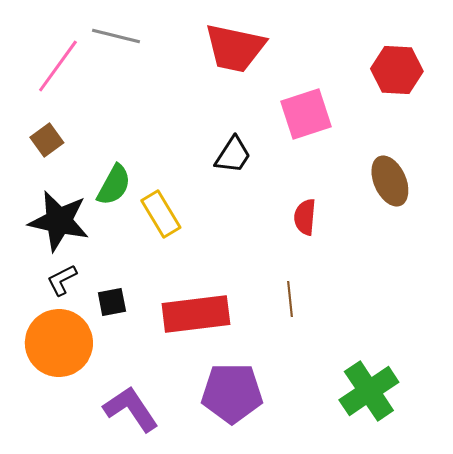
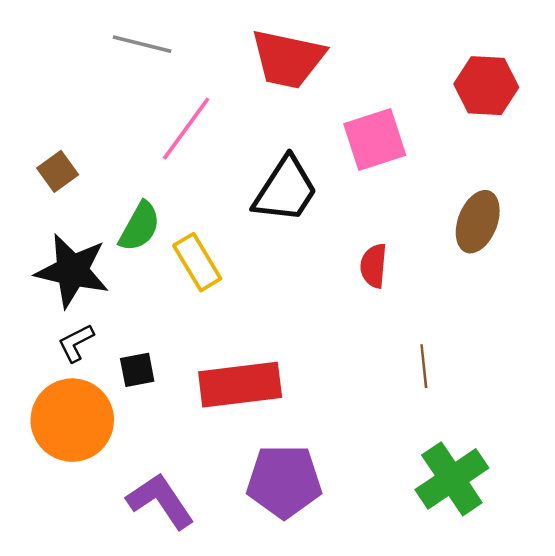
pink line: (58, 66) -> (186, 129), moved
black trapezoid: (233, 155) -> (285, 190), size x1.5
brown ellipse: (390, 181) -> (478, 222), turned 45
brown line: (290, 299) -> (424, 366), moved

